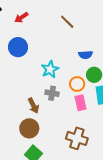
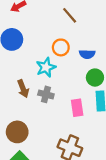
orange circle: (77, 84) -> (61, 47), moved
brown arrow: (33, 106) -> (23, 89), moved

